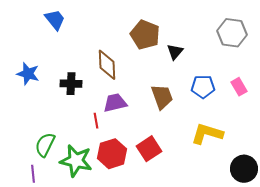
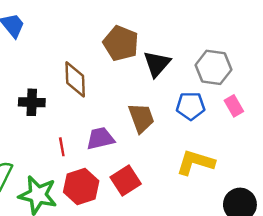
gray hexagon: (232, 33) -> (213, 67), moved
black triangle: (175, 52) -> (157, 64), size x1.4
purple trapezoid: (115, 103) -> (100, 138), moved

